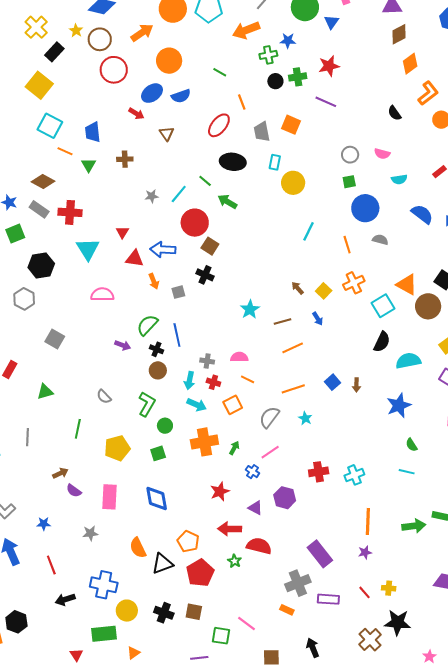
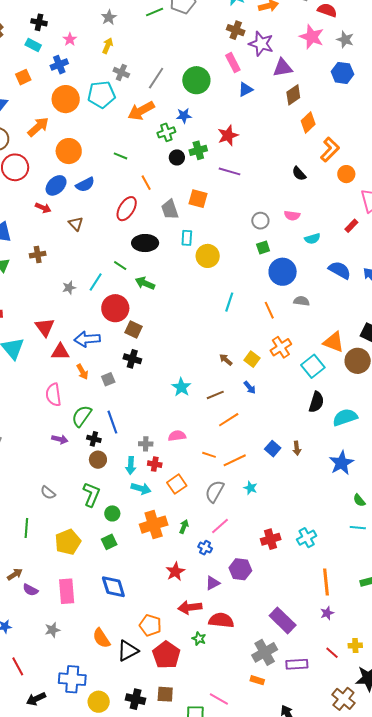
blue triangle: (331, 22) -> (246, 89), moved, turned 35
red triangle: (122, 232) -> (45, 327), size x1.5
pink semicircle: (102, 295) -> (53, 395), moved, turned -90
orange line: (248, 379) -> (209, 455), moved
purple triangle: (255, 508) -> (213, 583), turned -49

